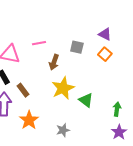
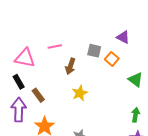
orange square: (105, 54) -> (112, 59), moved
yellow star: (63, 88) -> (80, 93), size x0.7
green triangle: (86, 100) -> (136, 80), moved

